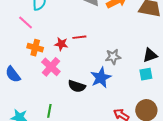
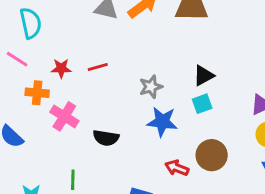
red star: (61, 44) -> (61, 68), moved
blue star: (101, 78) -> (162, 122), moved, turned -30

